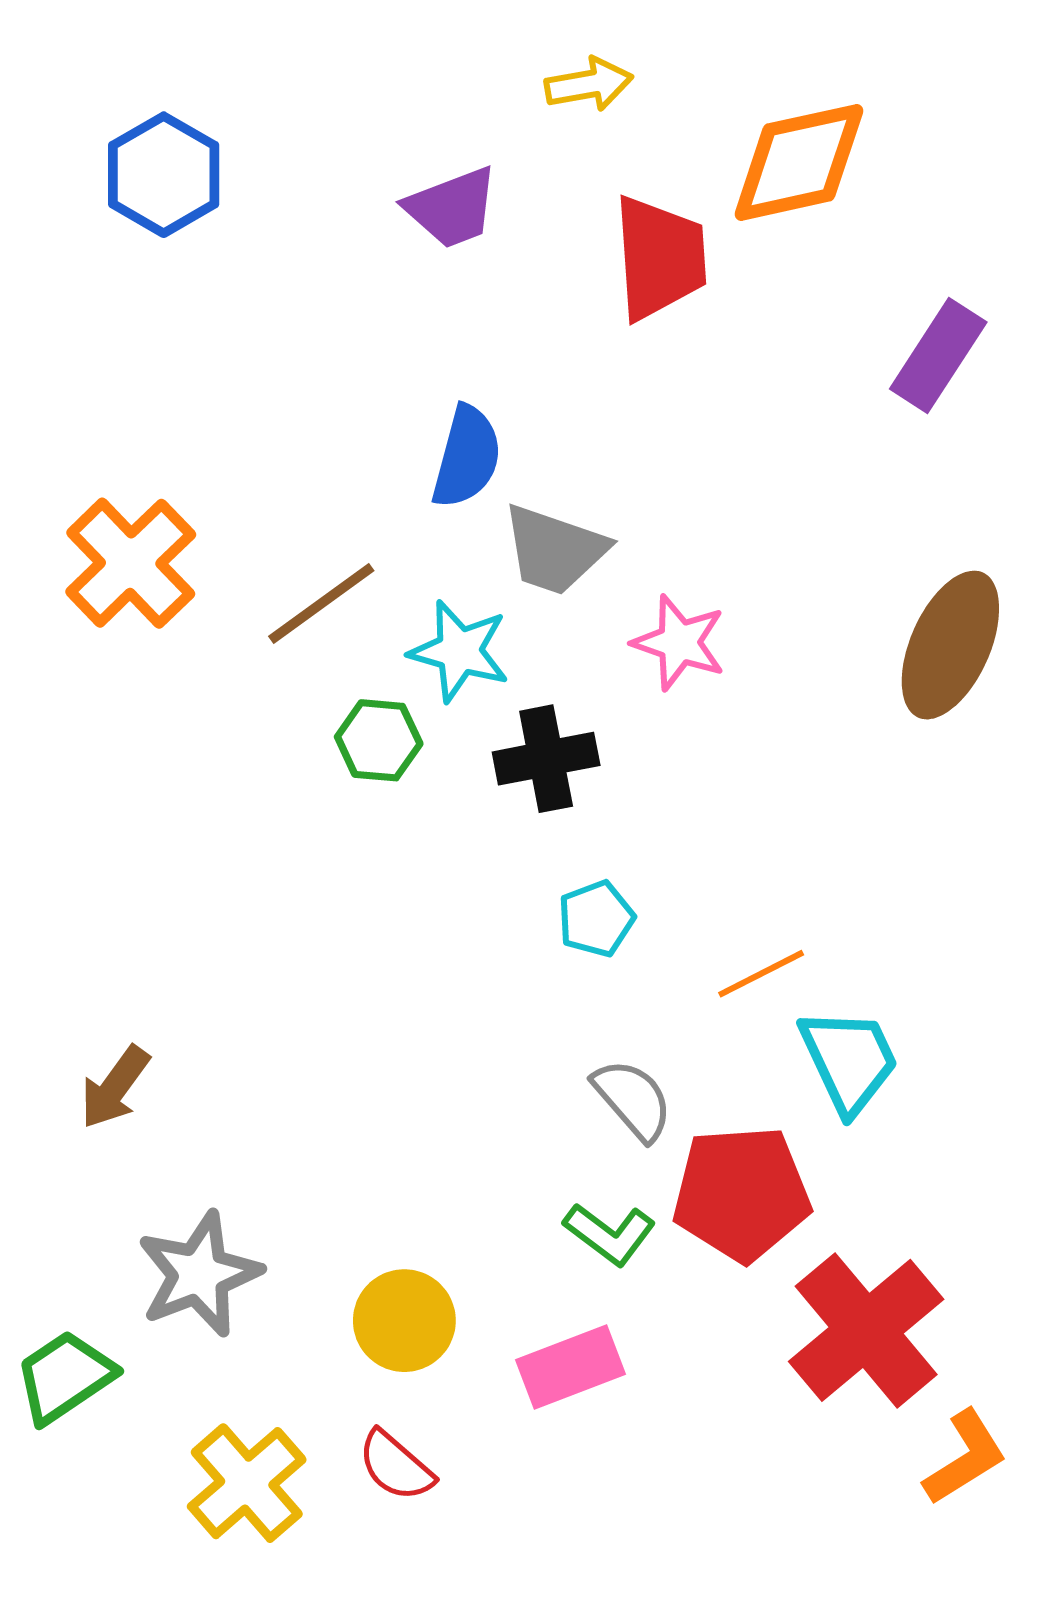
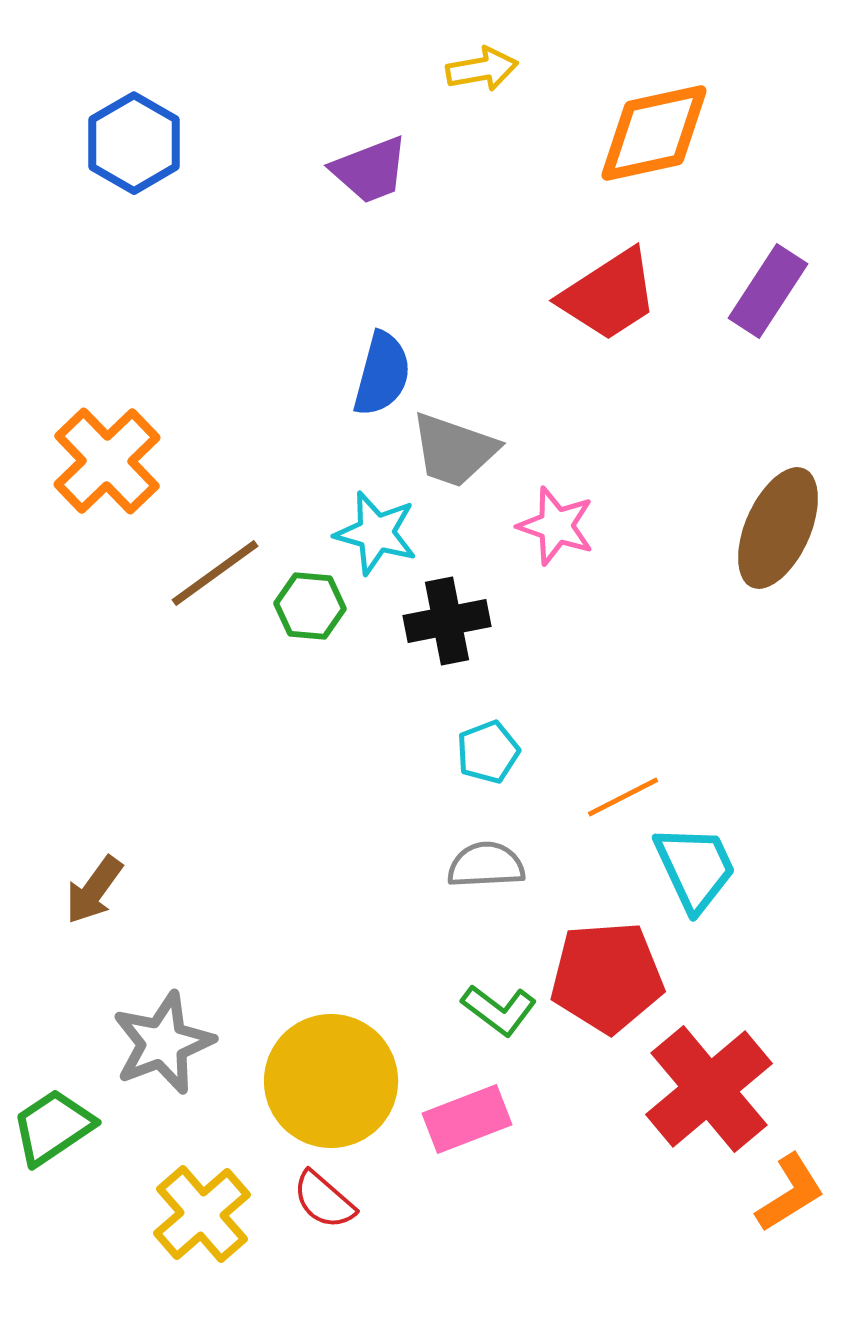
red trapezoid: (660, 258) -> (609, 295), moved, turned 61
brown line: (321, 603) -> (215, 573), moved
gray semicircle: (633, 1099) -> (486, 865), moved, turned -52
yellow circle: (404, 1321) -> (331, 1081), size x1.6

